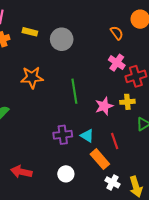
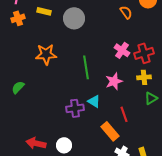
pink cross: (117, 63) -> (122, 50), moved
yellow cross: (127, 102) -> (144, 77), moved
cyan triangle: (87, 136) -> (94, 101), moved
white circle: (66, 174) -> (64, 145), moved

